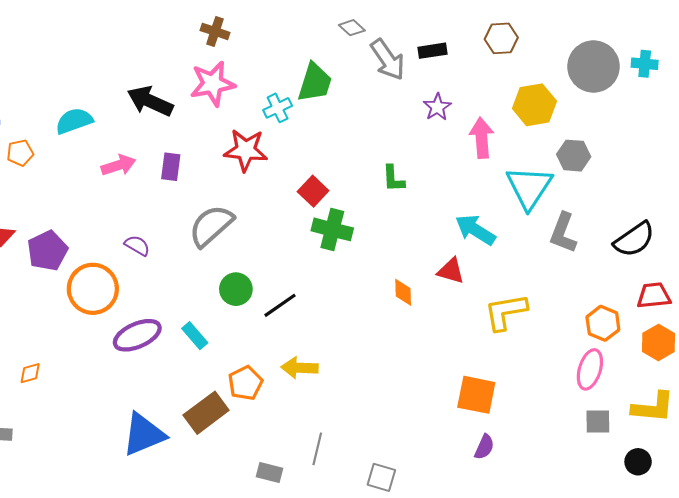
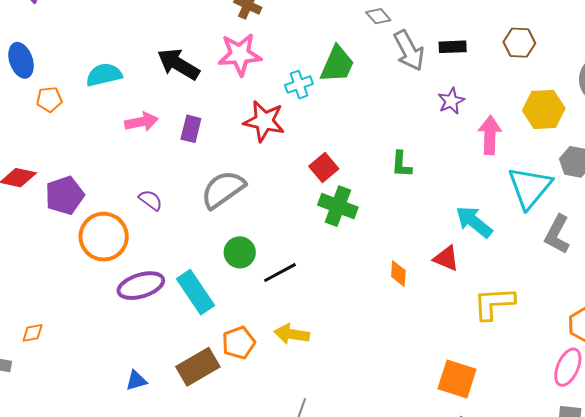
cyan rectangle: (195, 336) -> (195, 292), size x1.6
orange diamond: (30, 373) -> (33, 333), moved
blue triangle: (144, 434) -> (136, 381), size x0.5

